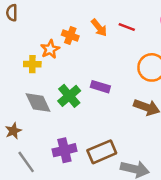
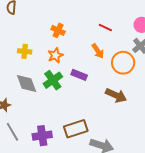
orange arrow: (99, 28) -> (98, 51), moved
orange star: (50, 49) -> (55, 55), moved
purple cross: (64, 150) -> (42, 136), moved

